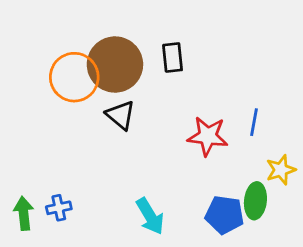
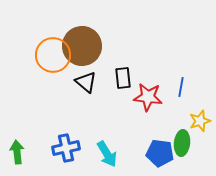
black rectangle: (173, 57) -> (123, 78), moved
blue cross: (59, 208) -> (66, 148), moved, size x1.5

